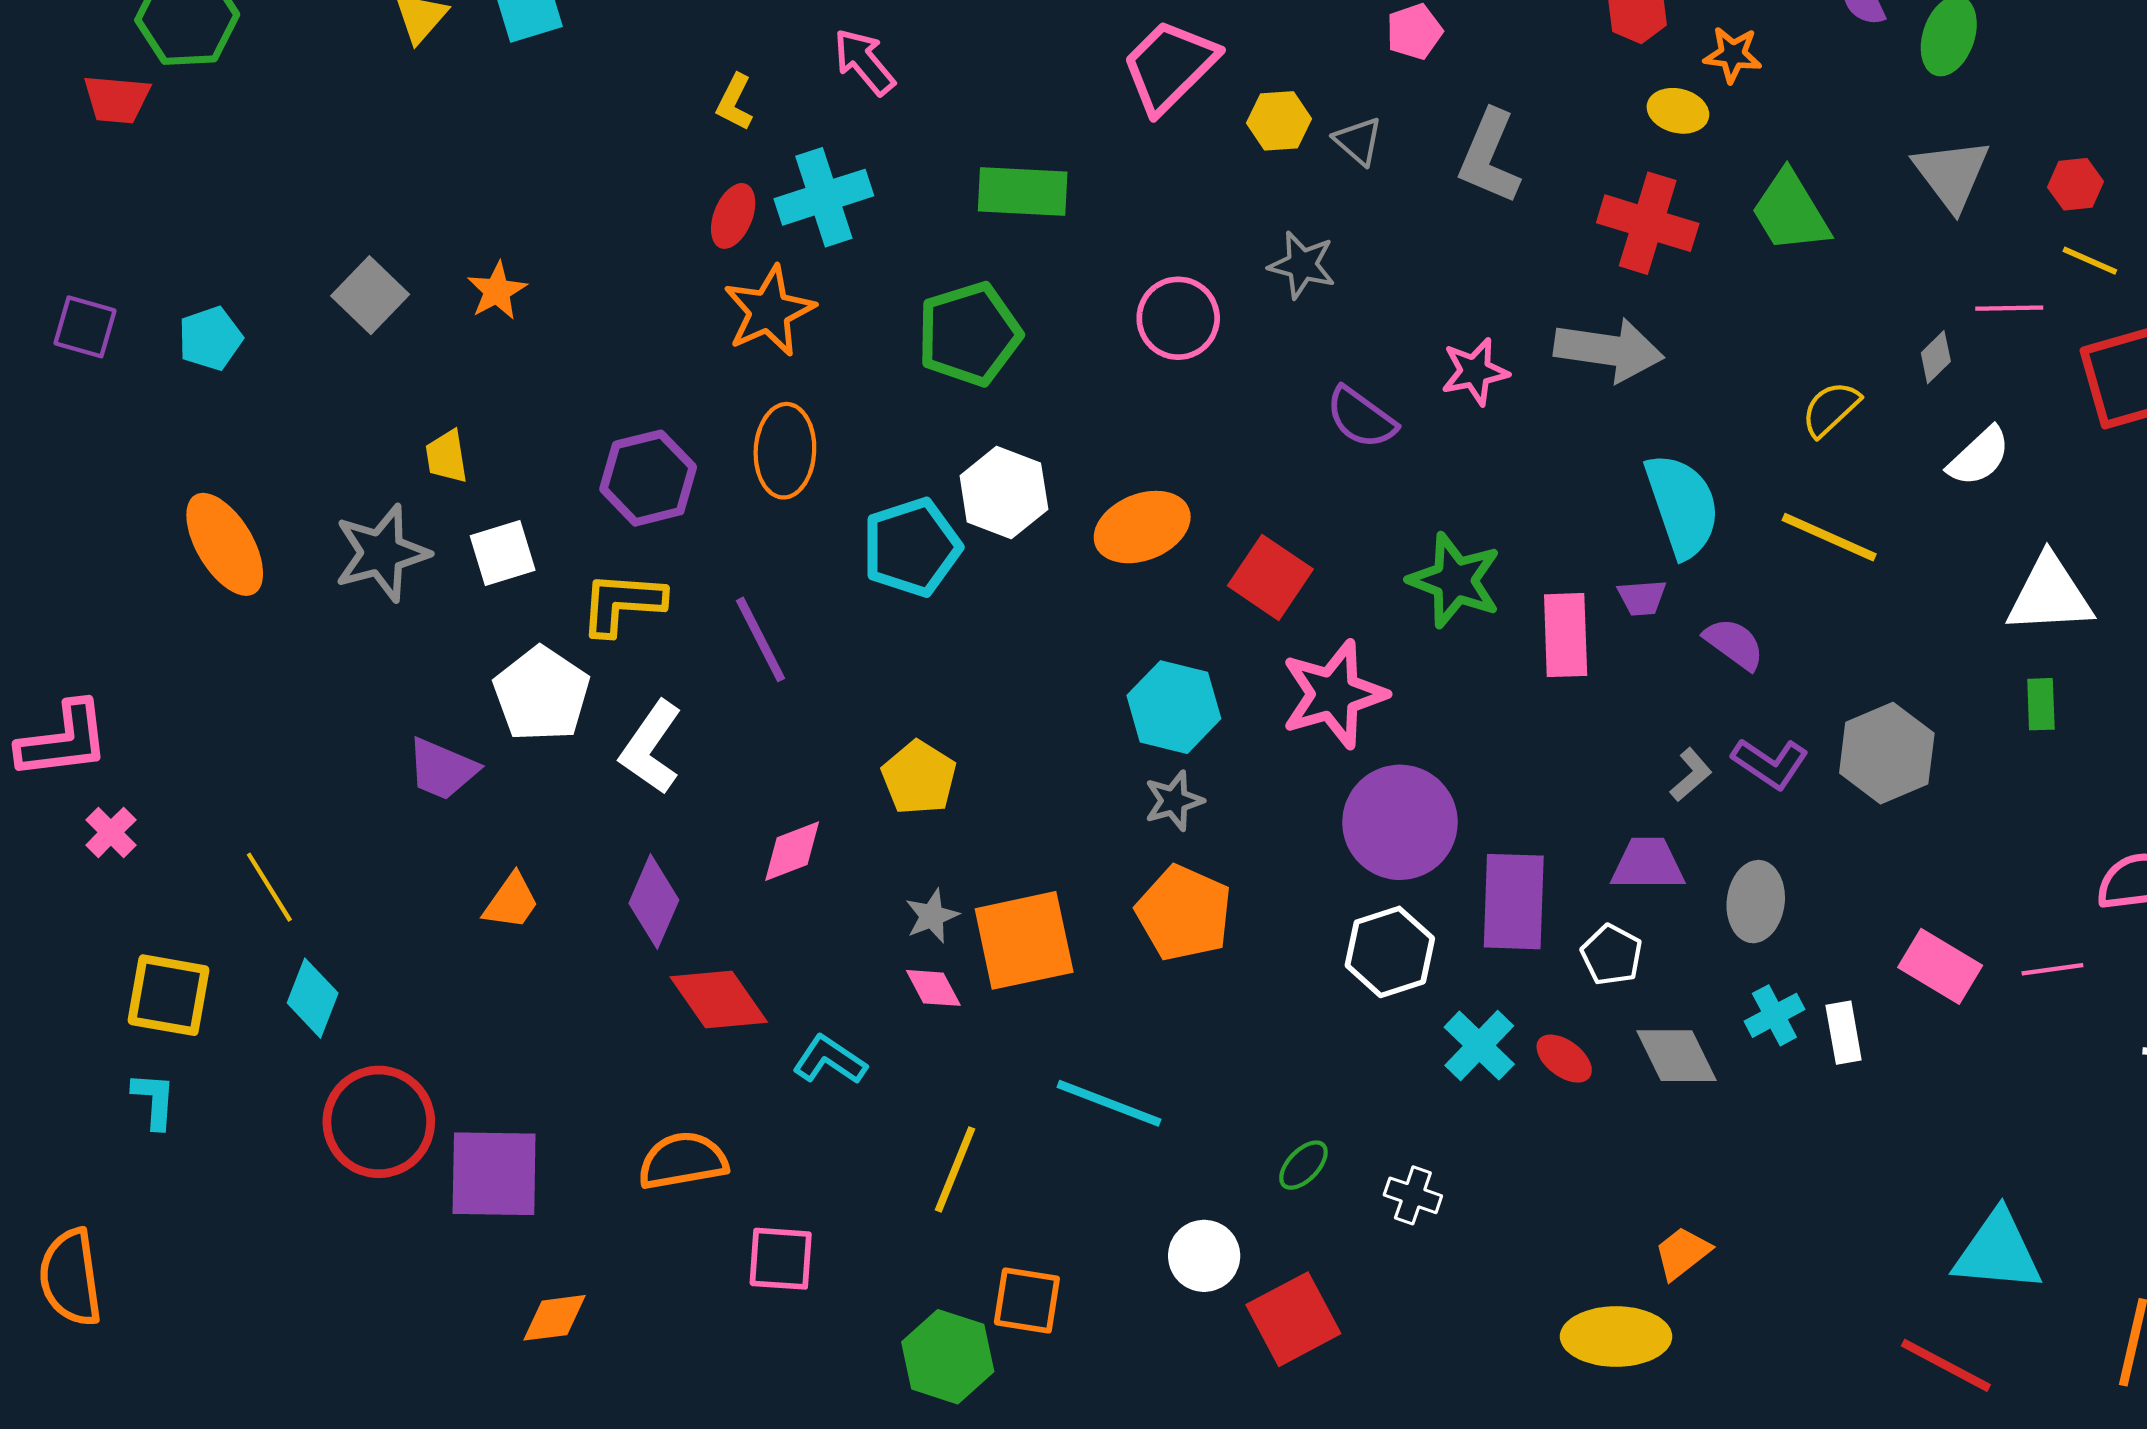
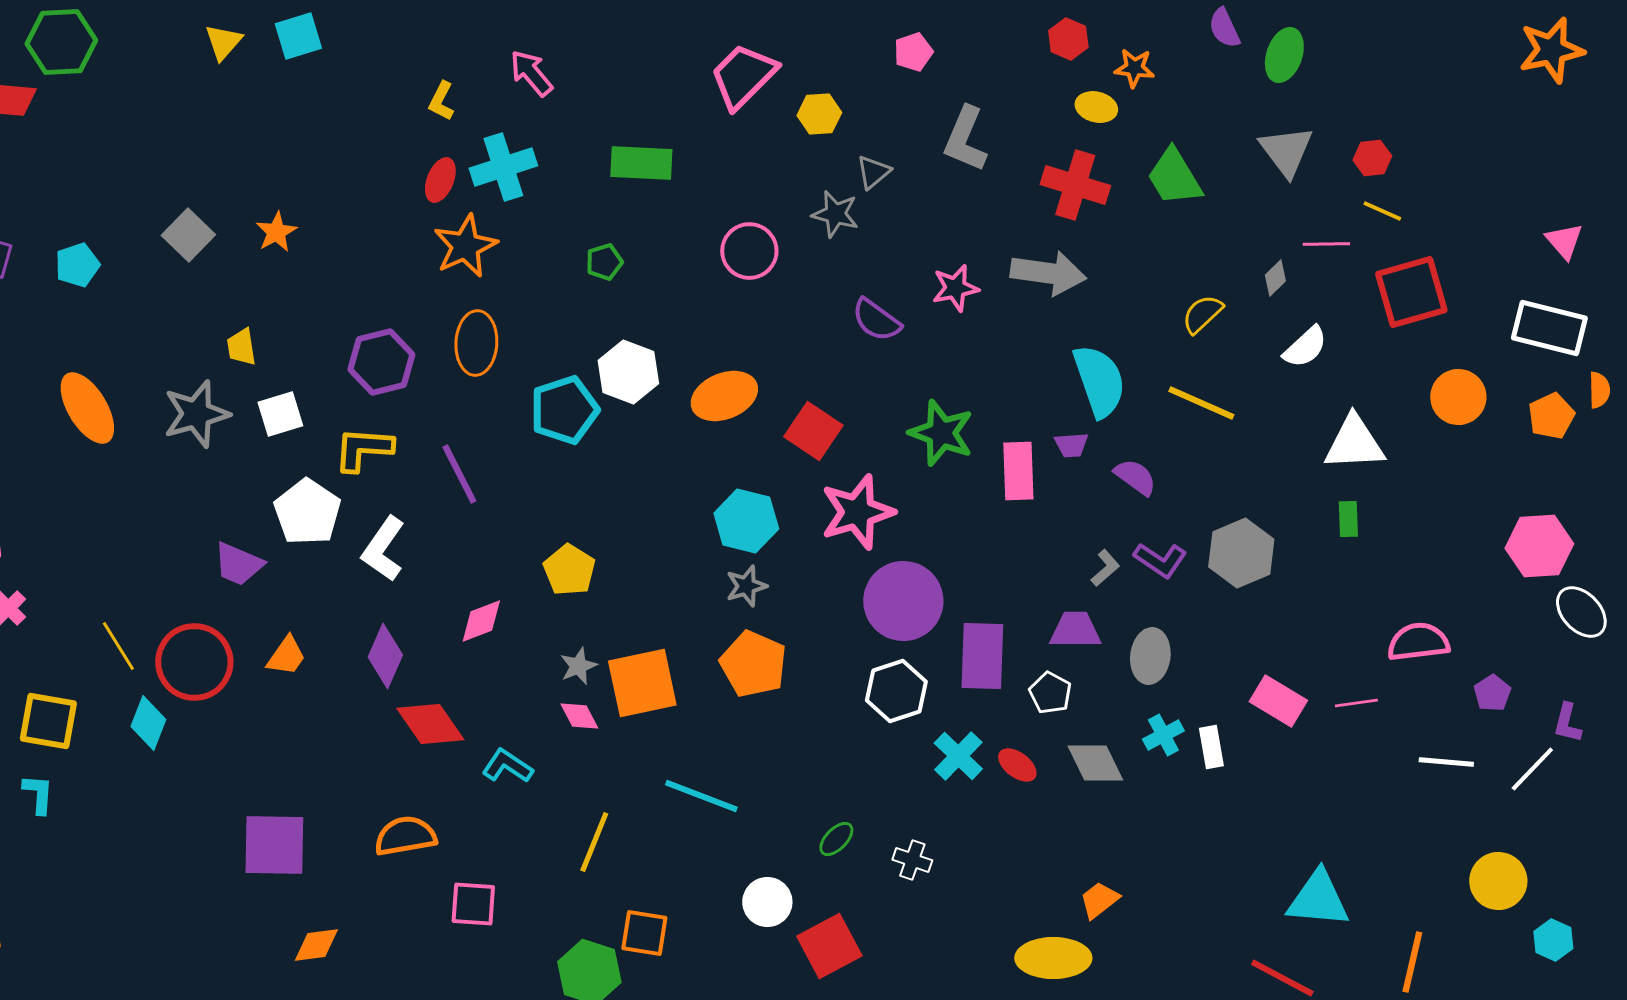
gray triangle: (1358, 141) -> (873, 172), moved, turned 39
green pentagon: (969, 334) -> (604, 262), size x0.5
red circle: (379, 1122) -> (194, 662), moved

